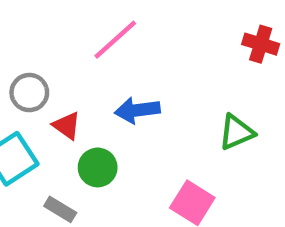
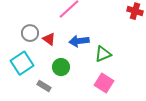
red triangle: (67, 126) -> (49, 39), moved
green triangle: (236, 132) -> (103, 54), moved

